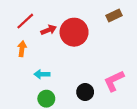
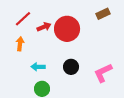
black circle: (85, 92) -> (71, 67), moved

